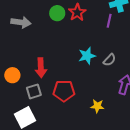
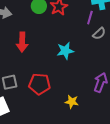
gray semicircle: (109, 60) -> (99, 33), moved
red arrow: (41, 68) -> (22, 42), moved

